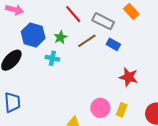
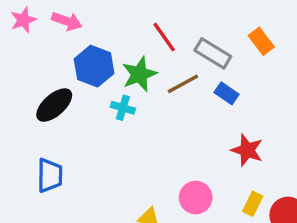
green star: (60, 37) -> (139, 74), size x1.5
yellow rectangle: (122, 110) -> (253, 204), moved

